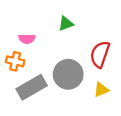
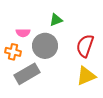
gray circle: (68, 74) -> (45, 46), moved
yellow triangle: (101, 90) -> (86, 76), size x1.5

